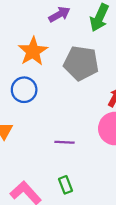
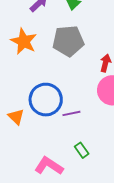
blue circle: (24, 90) -> (46, 100), moved, size x1.4

